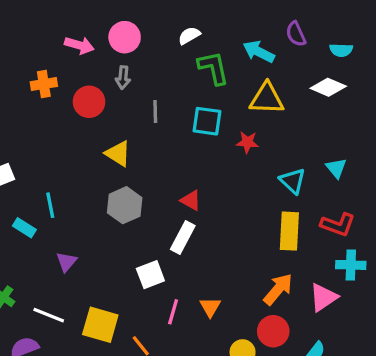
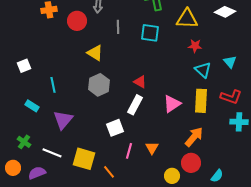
red star: (247, 142) -> (195, 46), moved
cyan rectangle: (24, 228) -> (32, 106), moved
purple triangle: (66, 262) -> (63, 120), size x1.5
pink triangle: (323, 297) -> (172, 104), moved

